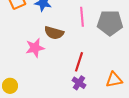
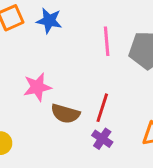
brown semicircle: (54, 33) -> (65, 114), moved

